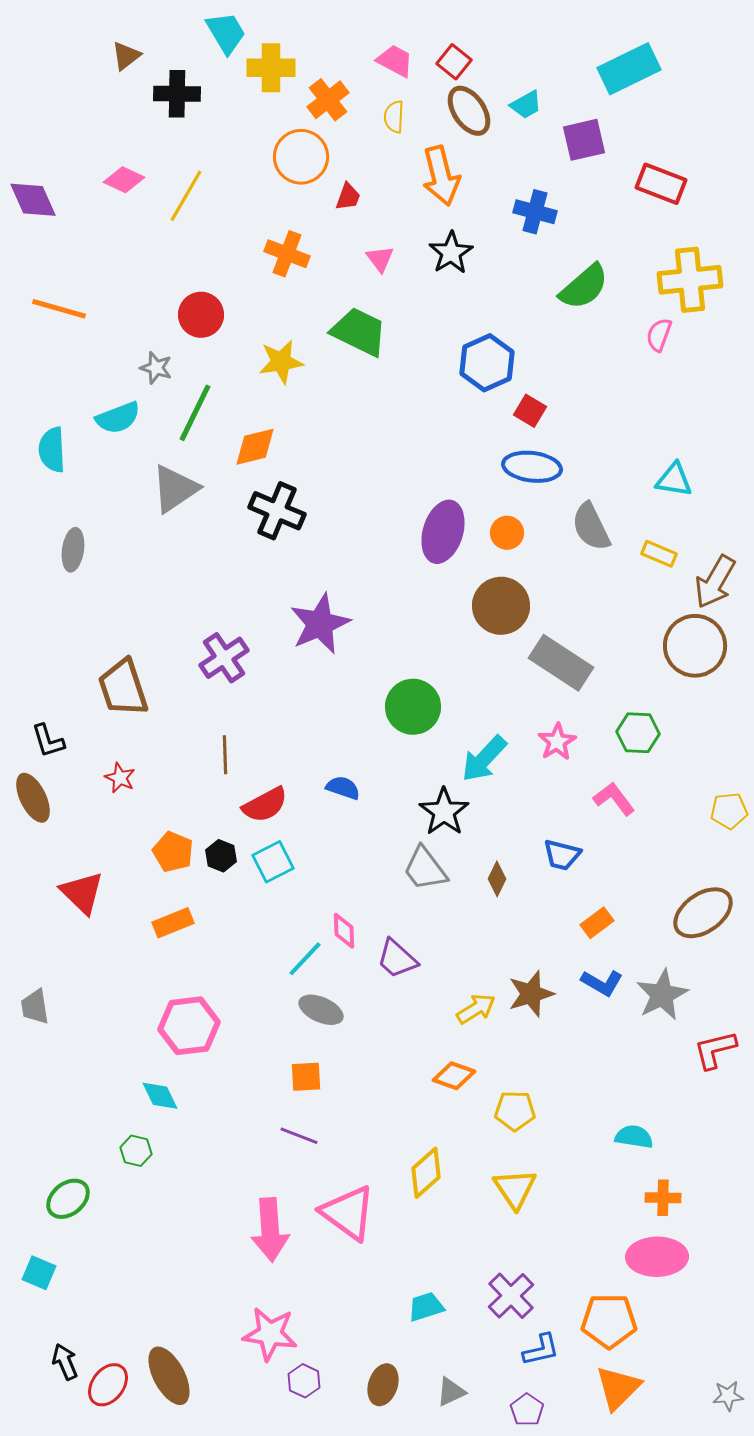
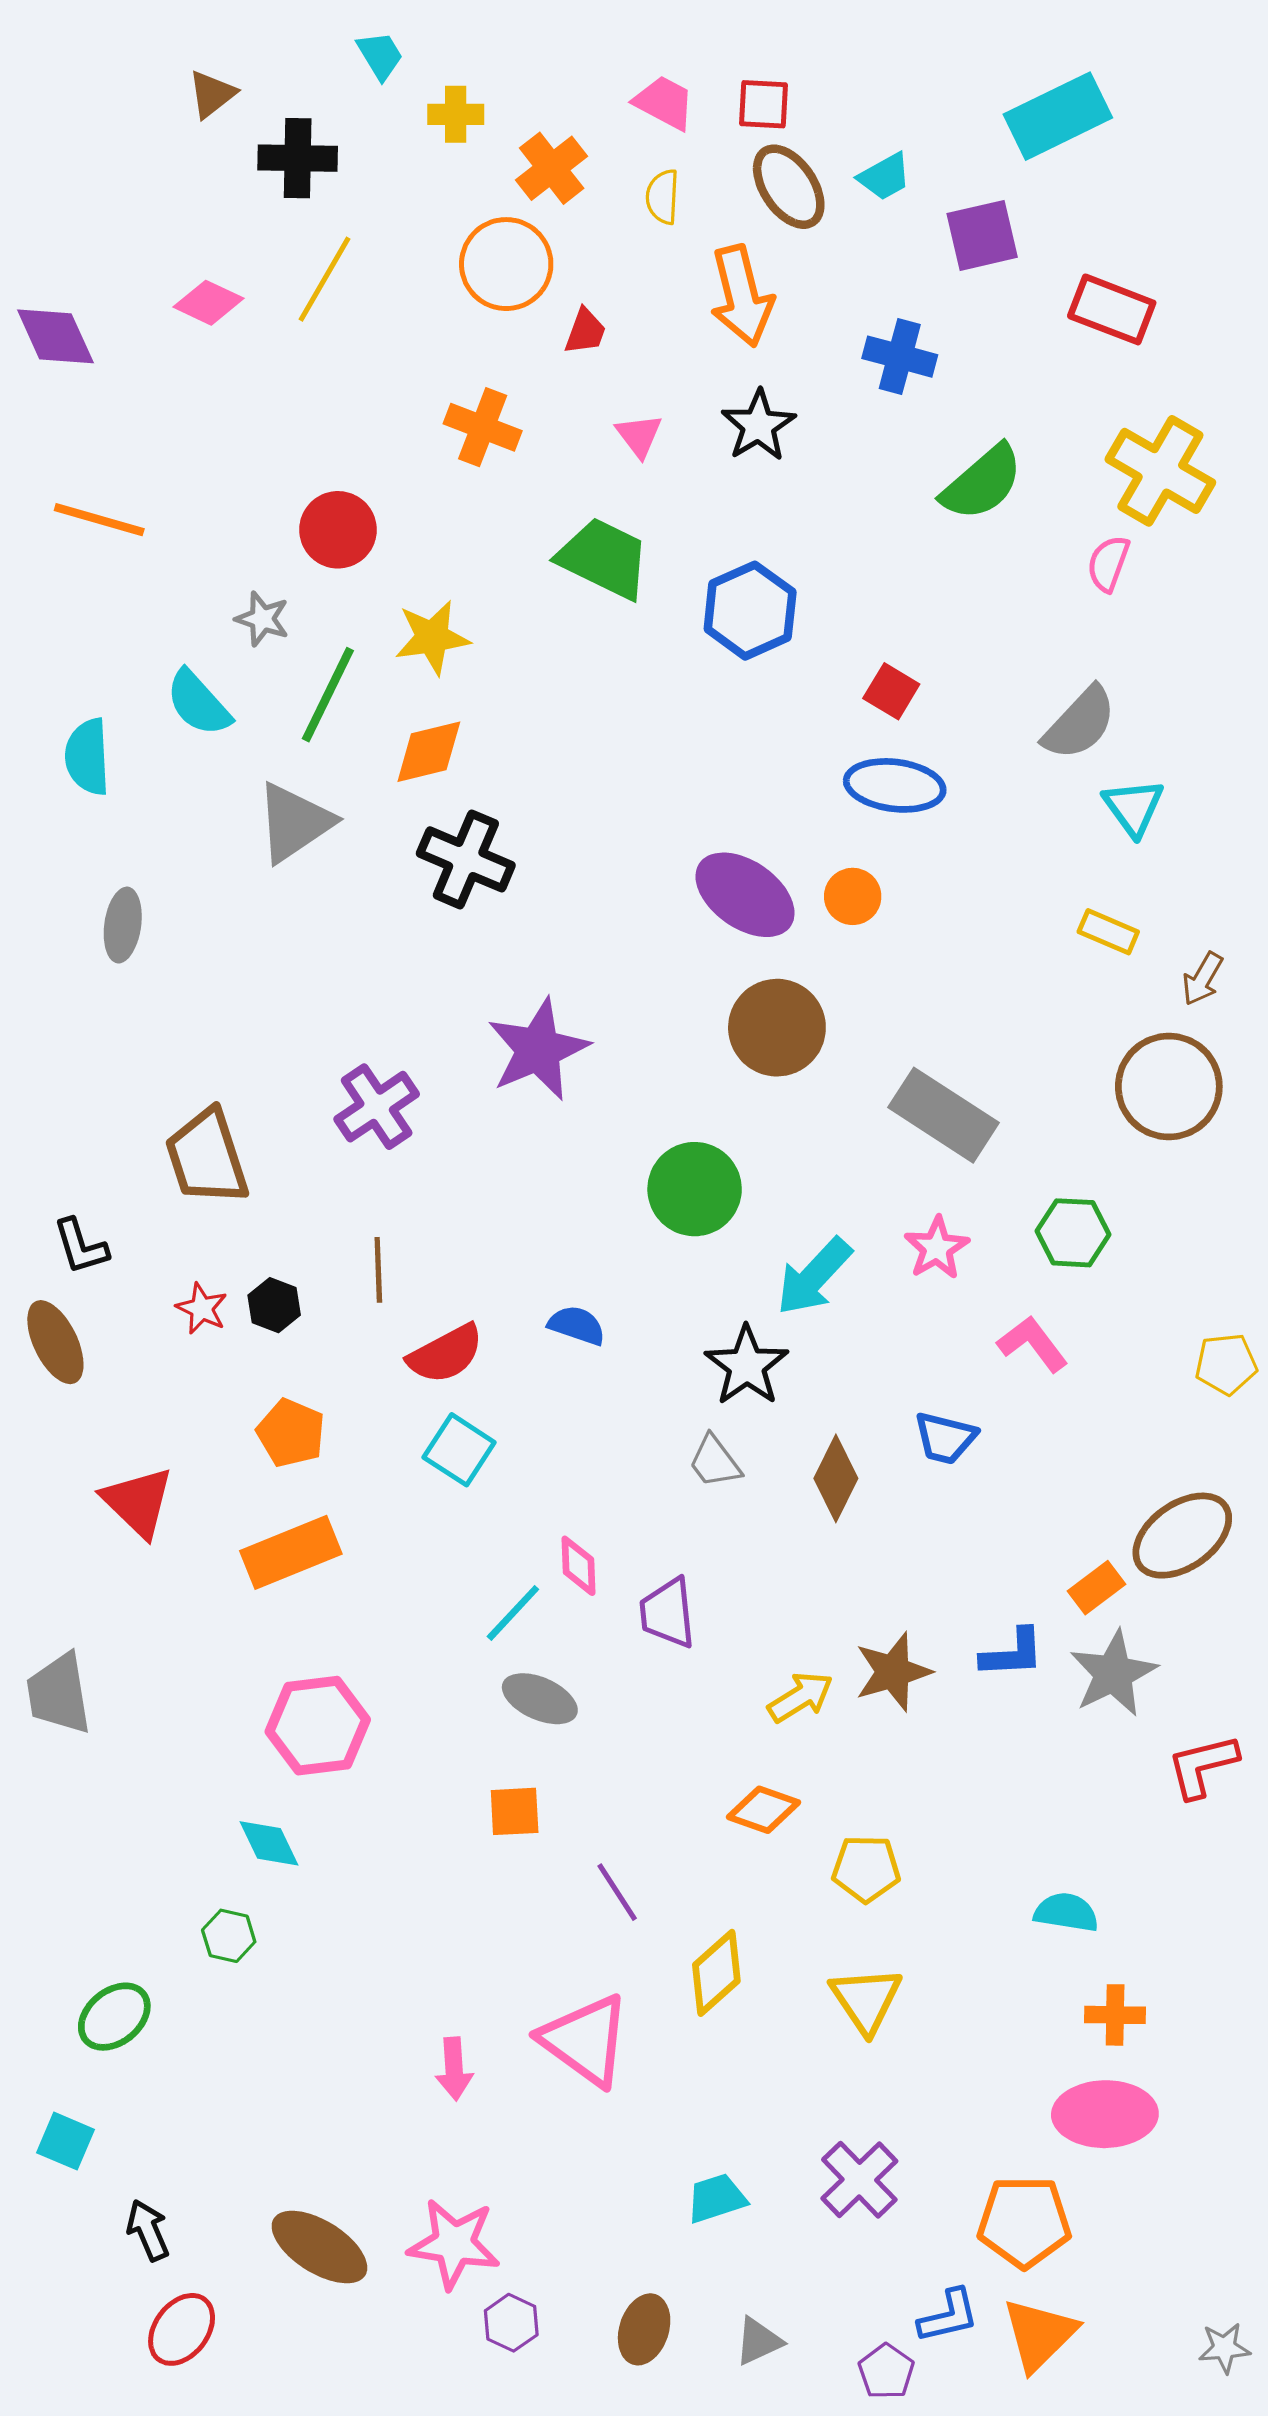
cyan trapezoid: (226, 33) -> (380, 55), size x0.7
red square: (454, 62) -> (764, 104), turned -36
yellow cross: (271, 68) -> (456, 114), size x0.7
yellow line: (186, 196) -> (325, 279), moved
yellow cross: (690, 280) -> (1160, 471), turned 36
yellow star: (281, 362) -> (432, 637), moved
blue hexagon: (487, 363) -> (750, 611), moved
cyan semicircle: (118, 418) -> (198, 703), turned 69
cyan triangle: (674, 480) -> (1134, 807), turned 45
gray semicircle: (591, 527) -> (1080, 723), moved, turned -111
purple ellipse: (443, 532) -> (745, 895), turned -72
brown arrow: (715, 582) -> (1202, 979), size x0.6
brown circle: (501, 606) -> (777, 1028), moved
black hexagon: (221, 856) -> (274, 1305), moved
cyan square: (273, 862) -> (459, 1450), turned -30
gray trapezoid: (425, 869) -> (715, 1462), size x0.7
brown diamond: (497, 879) -> (836, 1478), size x1.4
orange rectangle: (173, 923) -> (291, 1552), size x1.4
orange rectangle: (597, 923) -> (1097, 1588), moved
purple trapezoid: (397, 959) -> (668, 1613), turned 42
blue L-shape: (602, 983) -> (1012, 1653), turned -33
gray trapezoid: (35, 1007) -> (59, 1694), size x1.4
purple line: (299, 1136) -> (617, 1892), moved, turned 36
pink arrow: (270, 1230) -> (454, 2069), size x0.6
blue L-shape: (541, 1350) -> (949, 2316), moved
black arrow: (65, 1362) -> (148, 2230), moved
brown ellipse: (169, 1376) -> (319, 2247), moved, turned -30

